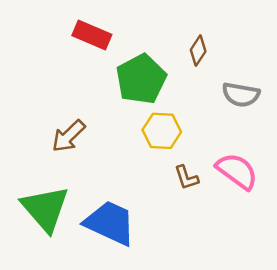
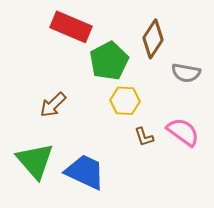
red rectangle: (92, 35) -> (71, 27), size x1.4
brown diamond: (198, 51) -> (153, 39), size x1.6

